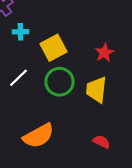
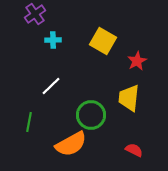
yellow square: (53, 48) -> (103, 41), moved, turned -32
green circle: (59, 82) -> (91, 115), moved

